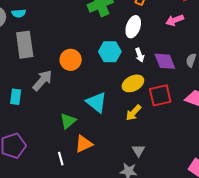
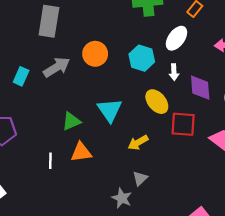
yellow ellipse: (133, 83) -> (157, 102), turned 60
yellow arrow: (134, 113) -> (138, 143), moved

